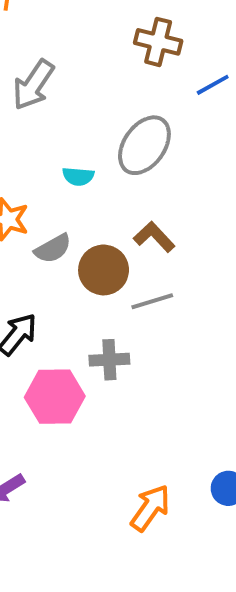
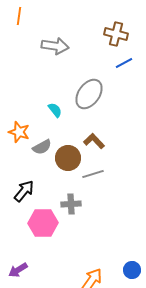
brown cross: (158, 42) -> (116, 34), moved
gray arrow: (33, 85) -> (55, 46), moved, turned -116
cyan semicircle: (78, 176) -> (55, 110), turned -133

